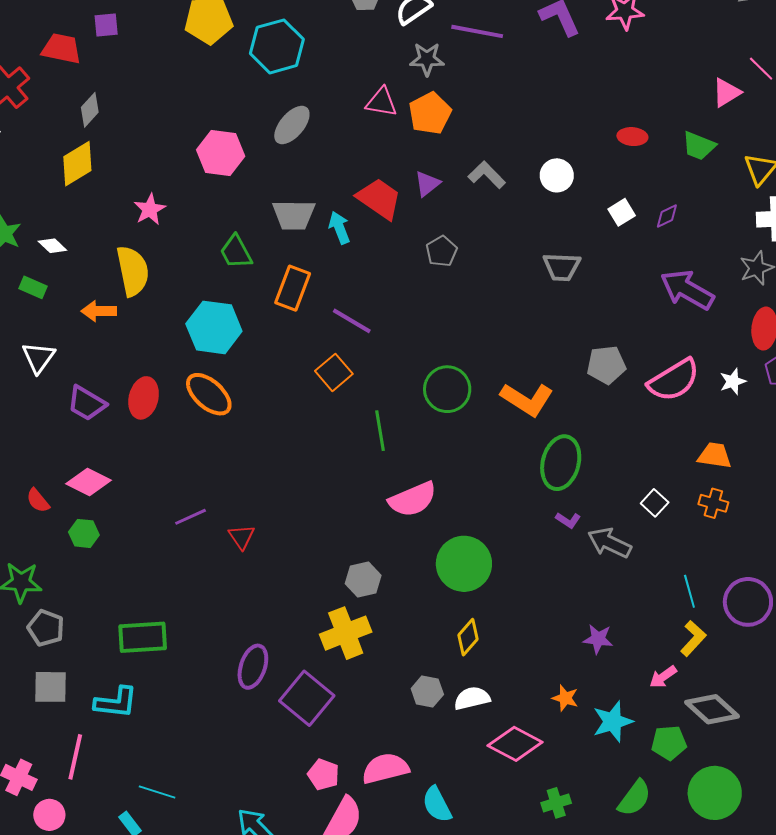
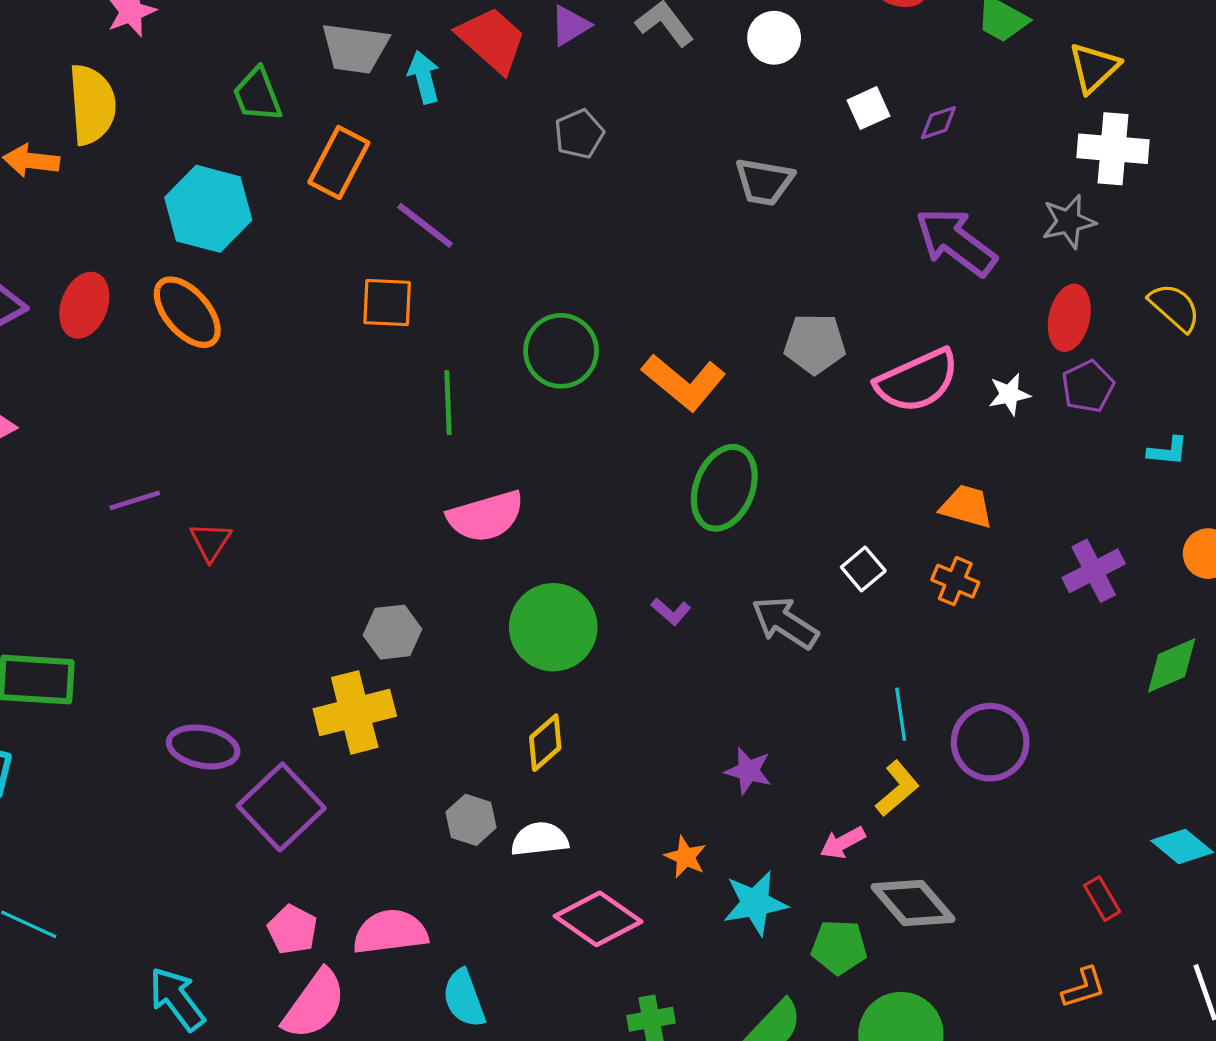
orange square: (334, 372) -> (387, 303), turned 36
purple L-shape: (568, 520) -> (671, 611), moved
purple ellipse: (253, 667) -> (203, 747), turned 75

